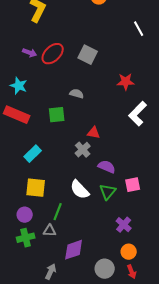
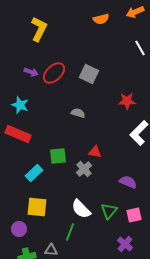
green square: (57, 115) -> (58, 156), moved
purple semicircle: (107, 167) -> (128, 182), moved
pink square: (133, 185) -> (134, 215), moved
green line: (58, 212) -> (70, 232), moved
purple circle: (25, 215) -> (19, 229), moved

